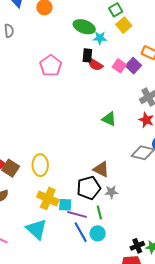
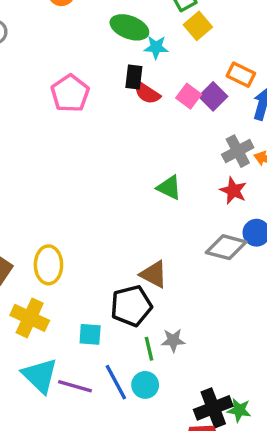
gray star: (111, 192) -> (173, 340), moved
yellow cross: (48, 198) -> (30, 318), moved
purple line: (77, 214) -> (75, 386), moved
black cross: (137, 246) -> (213, 408), size x1.5

